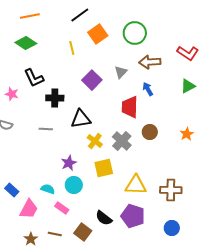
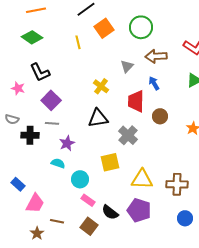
purple square: (92, 80) -> (51, 100), moved
black cross: (55, 98) -> (30, 135), moved
black triangle: (81, 119) -> (98, 118), moved
brown circle: (150, 132) -> (160, 116), moved
yellow cross: (95, 141) -> (101, 86), moved
purple star: (69, 163) -> (67, 143), moved
cyan semicircle: (48, 189) -> (58, 163), moved
pink rectangle: (62, 208) -> (88, 200), moved
blue circle: (172, 228) -> (185, 218), moved
brown line: (55, 234) -> (57, 221), moved

